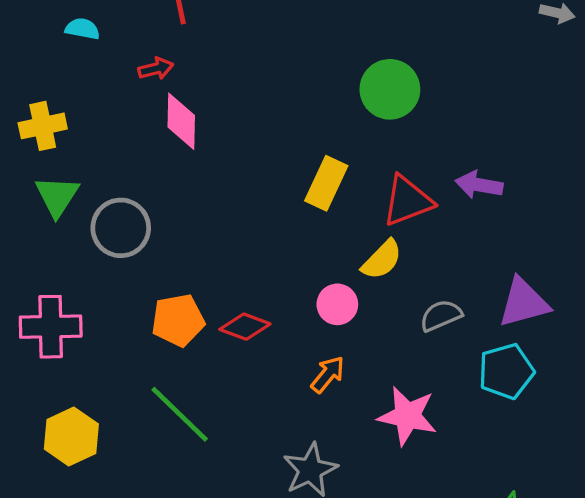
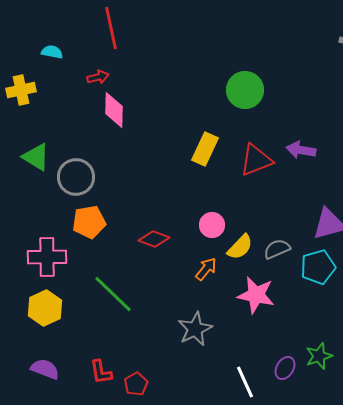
yellow cross: (43, 126) -> (21, 90), moved
green triangle: (57, 196) -> (36, 157), turned -32
yellow semicircle: (382, 260) -> (240, 247), moved
gray semicircle: (441, 315) -> (277, 249), moved
orange pentagon: (178, 320) -> (89, 222), moved
pink cross: (51, 327) -> (47, 257), moved

